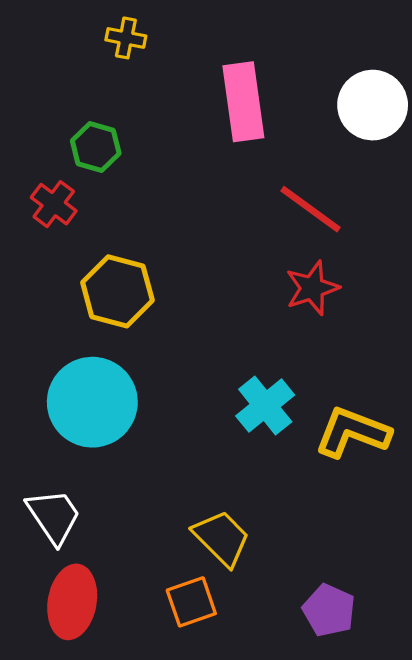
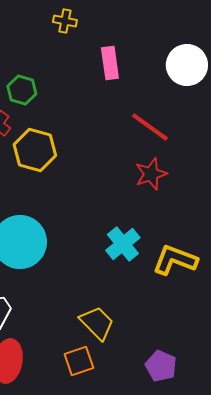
yellow cross: (126, 38) -> (65, 21), moved
pink rectangle: (243, 102) -> (110, 63), size x0.7
yellow hexagon: (117, 291) -> (35, 150), moved

